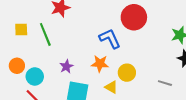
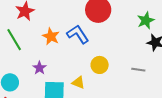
orange star: (100, 64) -> (51, 36), moved, turned 30
yellow triangle: (111, 87) -> (78, 83), moved

